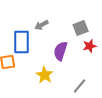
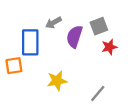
purple semicircle: (61, 51) -> (74, 37), moved
yellow star: (45, 75) -> (57, 81), turned 30

